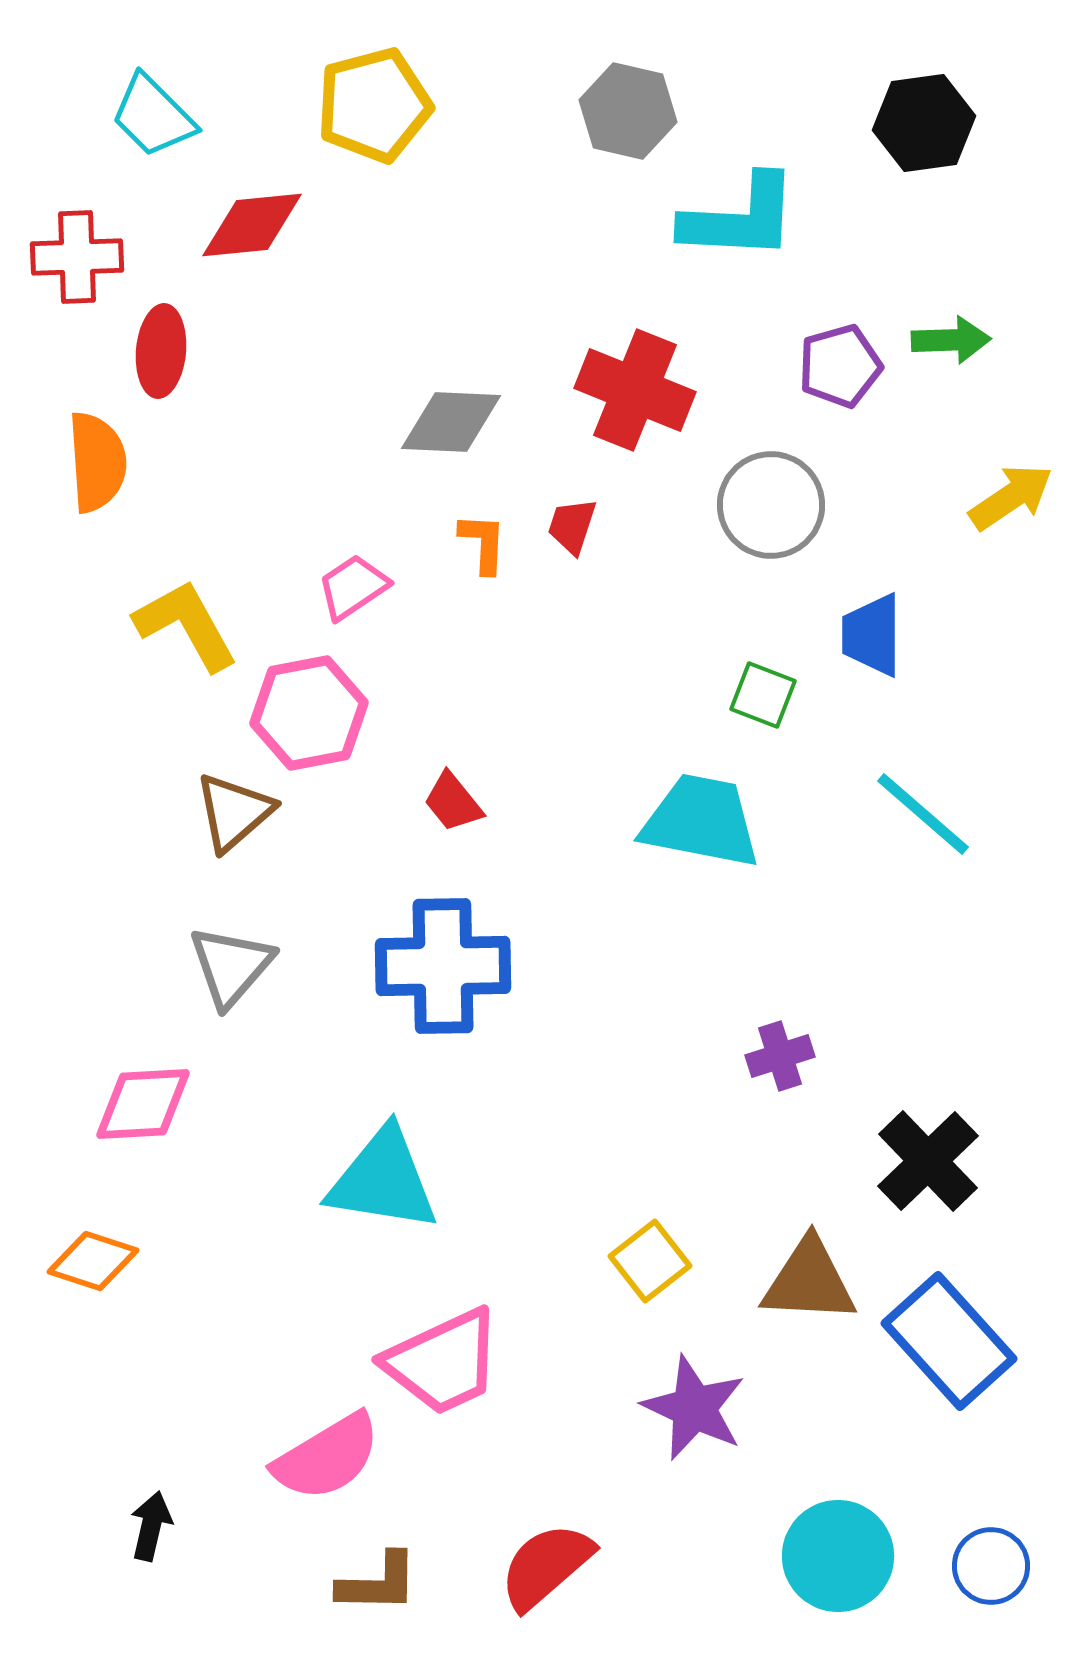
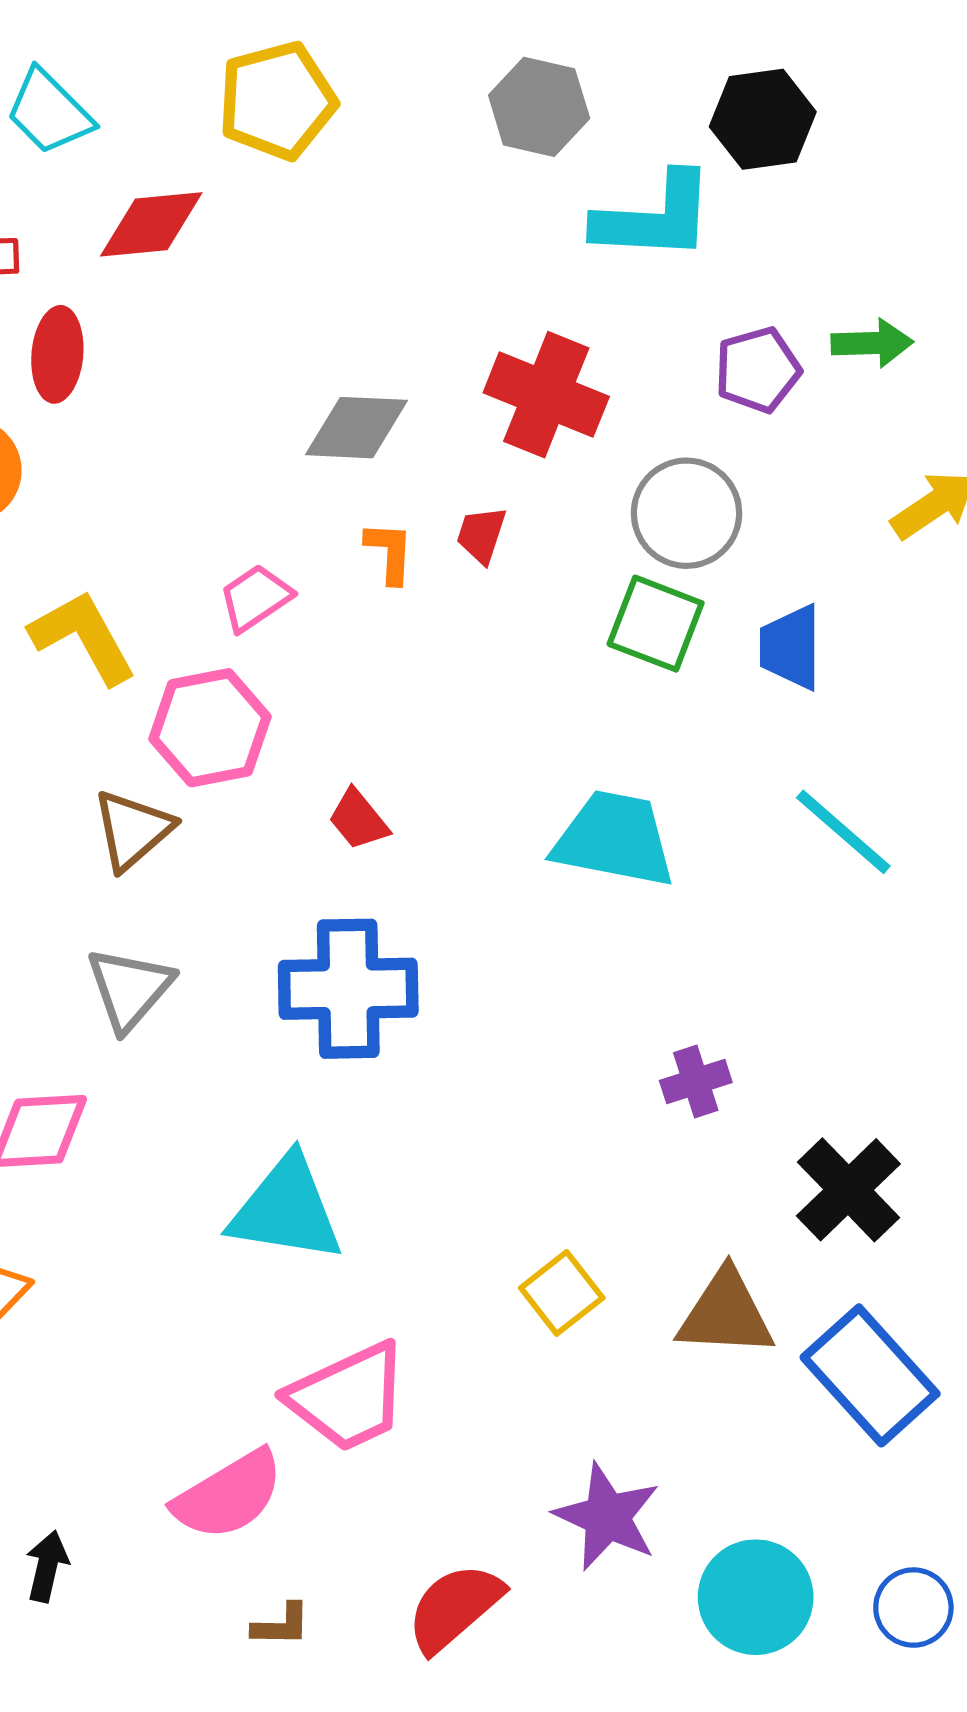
black hexagon: (924, 123) -> (763, 119), moved
green square: (763, 695) -> (656, 624), moved, size x1.4
purple star: (694, 1408) -> (607, 1517), moved
brown L-shape: (378, 1583) -> (281, 1625), size x0.7

